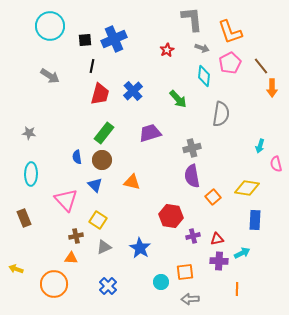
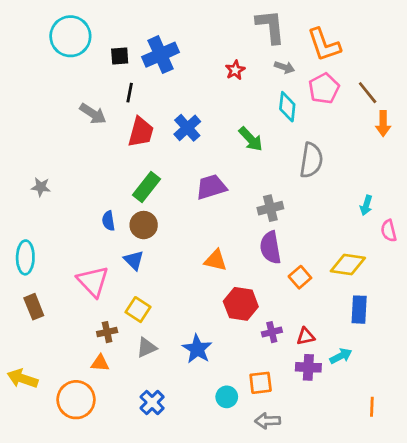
gray arrow: (50, 76) -> (93, 114), moved
cyan ellipse: (31, 174) -> (25, 257), moved
orange triangle: (132, 182) -> (215, 260), moved
yellow arrow: (16, 269) -> (23, 379), size x1.5
orange line: (237, 289) -> (372, 407), moved

